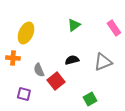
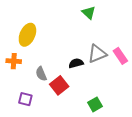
green triangle: (74, 25) -> (89, 13), moved, turned -40
pink rectangle: (114, 28) -> (120, 56), moved
gray triangle: (103, 62) -> (97, 54), moved

